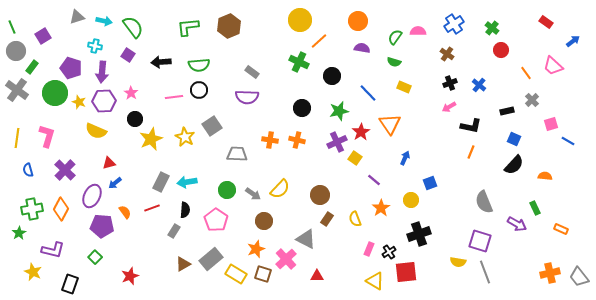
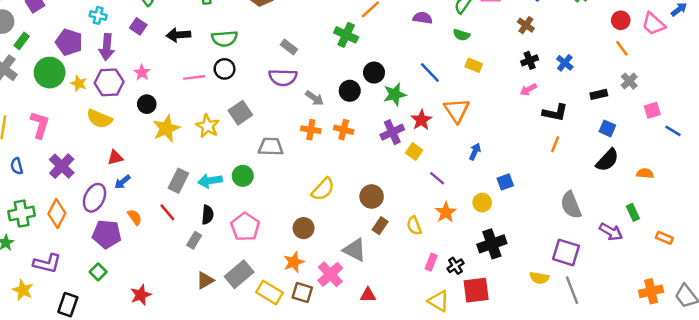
red circle: (501, 50) -> (621, 20), moved
pink trapezoid: (553, 66) -> (654, 24), moved
black circle: (332, 76) -> (374, 73), moved
green circle: (227, 190) -> (243, 176), moved
gray arrow: (253, 194) -> (314, 98), moved
red line: (152, 208) -> (167, 212), turned 70

